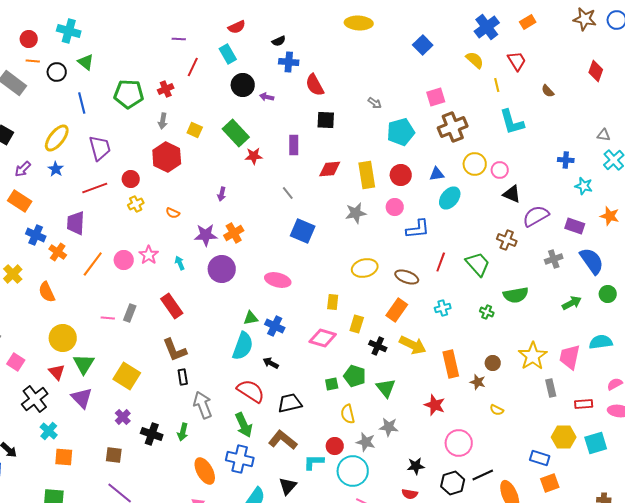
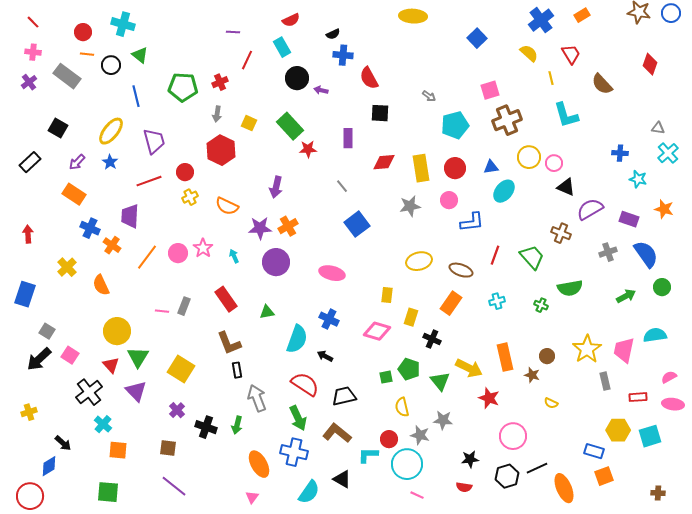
brown semicircle: (548, 91) -> (602, 84), size x1.6
purple arrow: (222, 194) -> (276, 187), size x1.5
orange semicircle: (173, 213) -> (227, 206), size x1.6
blue square: (303, 231) -> (357, 224), turned 30
green triangle: (251, 318) -> (267, 312), moved
yellow arrow: (413, 345) -> (469, 368), moved
black triangle: (288, 486) -> (342, 479), turned -42

